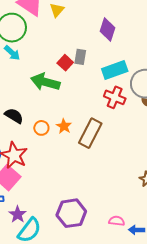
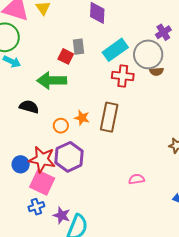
black semicircle: (14, 116) -> (29, 107), moved
purple hexagon: (71, 213) -> (69, 157), moved
pink semicircle: (117, 221) -> (137, 179), moved

